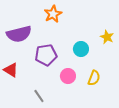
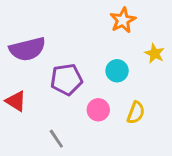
orange star: (53, 14) -> (123, 20), moved

